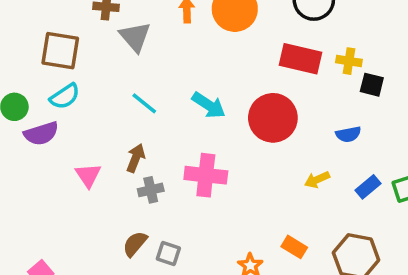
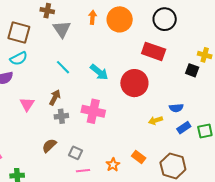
yellow cross: (349, 61) -> (205, 55), moved
blue semicircle: (348, 134) -> (176, 108), moved
gray square: (168, 253) -> (76, 153), moved

